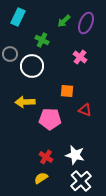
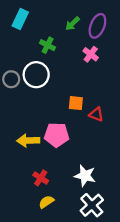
gray circle: (10, 54) -> (11, 79), moved
pink cross: (80, 57) -> (91, 54), moved
yellow arrow: (25, 102) -> (28, 141), moved
red triangle: (85, 110) -> (96, 114), moved
red cross: (46, 157) -> (41, 178), moved

